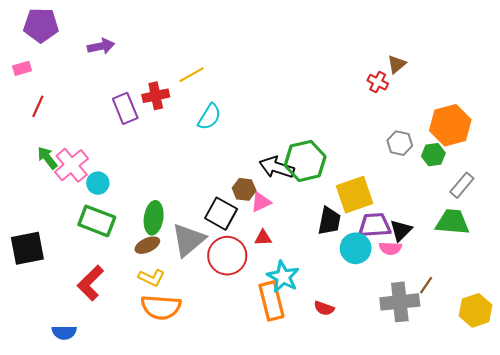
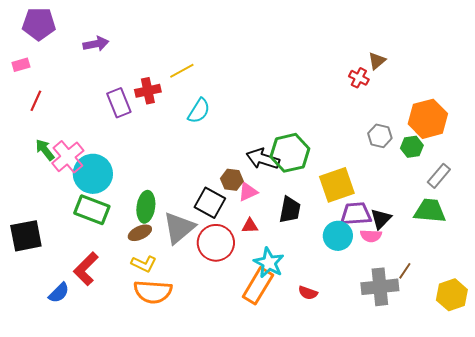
cyan circle: (98, 183) -> (93, 174), size x1.8
black trapezoid: (329, 221) -> (290, 210), moved
orange rectangle: (271, 301) -> (258, 286), turned 45
blue semicircle: (64, 332) -> (59, 293), moved, turned -45

